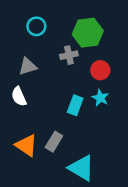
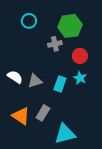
gray triangle: (28, 66) -> (35, 81), moved
white semicircle: (19, 97) -> (15, 77), turned 147
cyan triangle: (81, 168) -> (65, 134), turned -45

